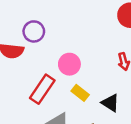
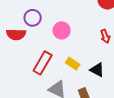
pink circle: (69, 64) -> (62, 30), moved

